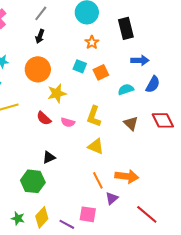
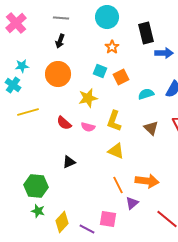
gray line: (41, 13) -> (61, 18), turned 56
blue arrow: (140, 60) -> (164, 53), moved
yellow star: (57, 93) -> (88, 98), moved
green hexagon: (33, 181) -> (36, 186), moved
green star: (18, 218) -> (38, 211), moved

